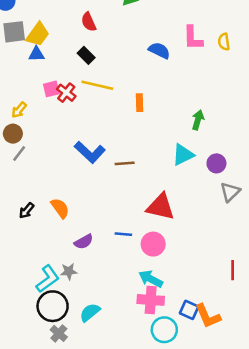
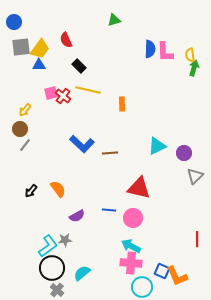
red semicircle: (89, 22) -> (66, 40), moved
blue semicircle: (159, 50) -> (150, 49), moved, turned 66
green arrow: (198, 120) -> (194, 68), moved

